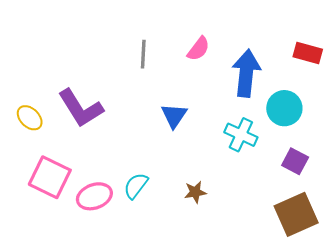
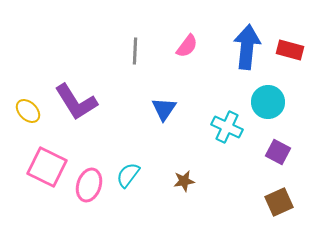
blue arrow: (246, 73) -> (247, 47), moved
pink ellipse: (94, 196) -> (89, 185), turned -52
brown square: (296, 214) -> (279, 202), size x0.7

